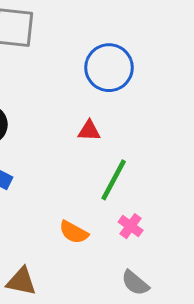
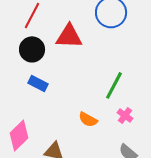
red triangle: (89, 131) -> (69, 36), moved, size x1.8

